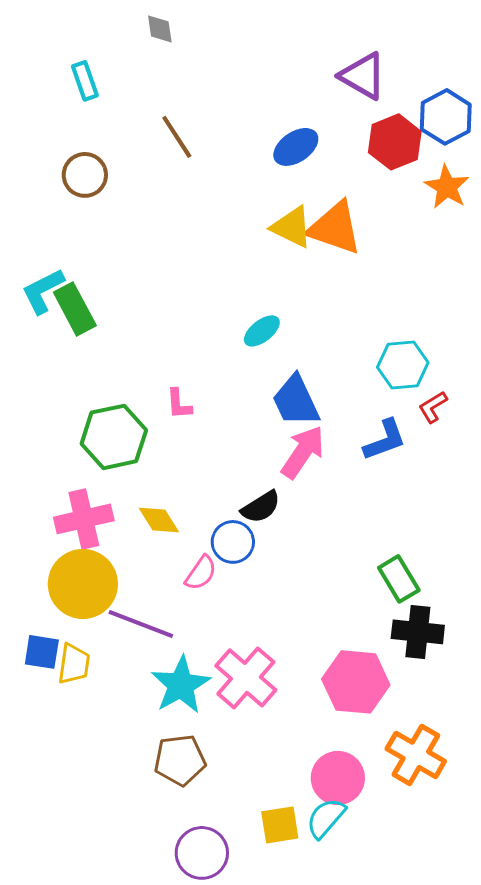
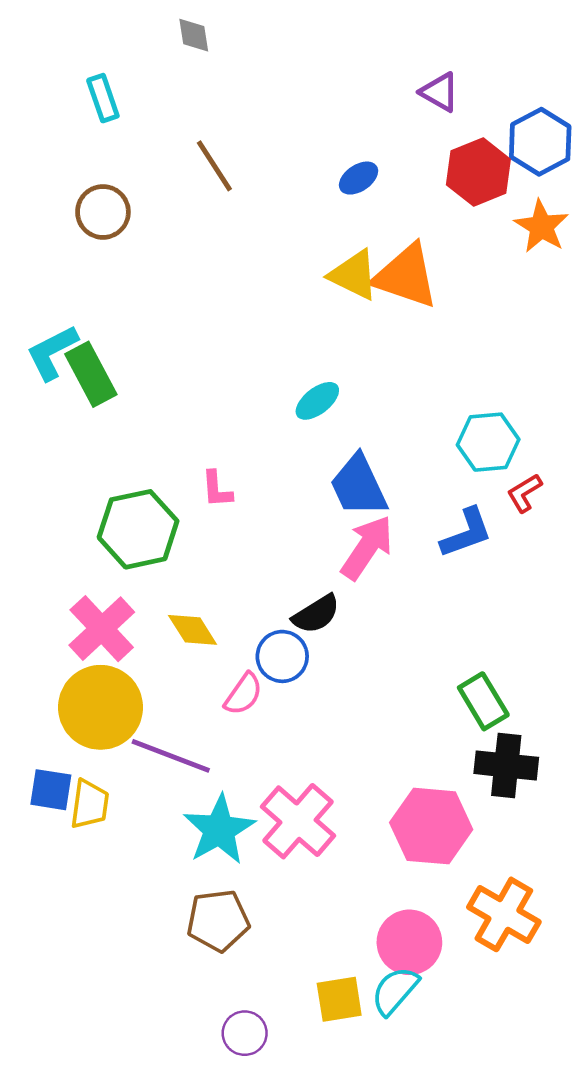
purple triangle: (363, 76) -> (440, 92), size x0.7
blue ellipse: (296, 147) -> (359, 178), size x0.7
pink cross: (84, 519) -> (102, 629), turned -30
purple circle: (202, 853) -> (245, 1033), size x0.7

